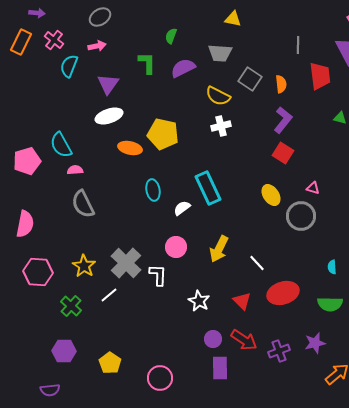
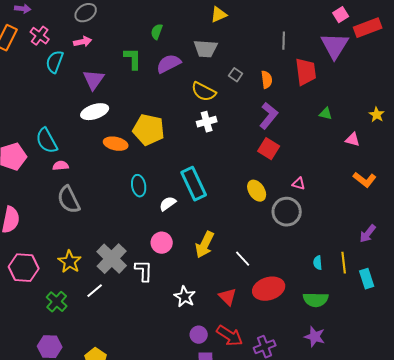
yellow triangle: (233, 19) -> (219, 15), turned -36
gray square: (250, 79) -> (236, 75), size x0.6
purple star: (315, 343) -> (315, 337), moved, turned 30

